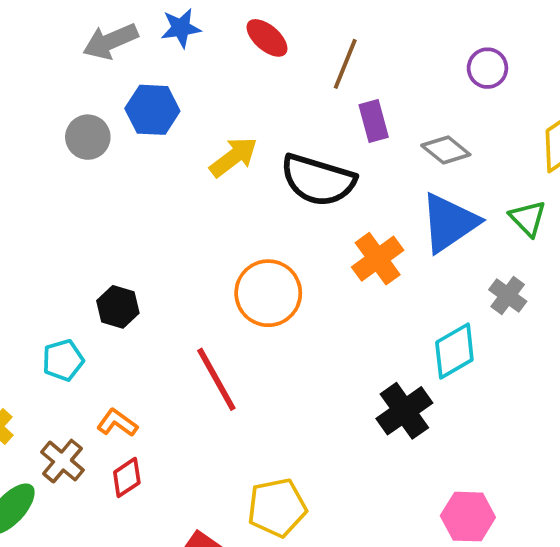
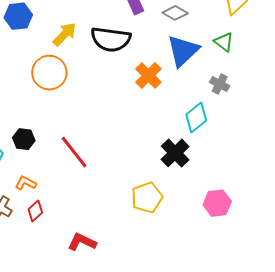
orange circle: (268, 293) -> (49, 73), moved
black hexagon: (118, 307) -> (24, 139), moved
yellow pentagon: (277, 508) -> (147, 198), moved

